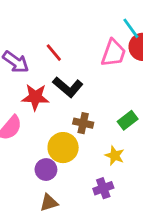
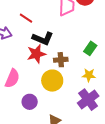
red star: (35, 97) -> (36, 54), moved
purple circle: (46, 170) -> (30, 102), moved
purple cross: (103, 188) -> (88, 100), size x1.5

